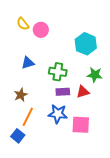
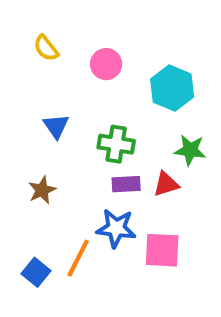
pink circle: (41, 30) -> (106, 64), moved
blue triangle: (28, 63) -> (56, 126), turned -48
orange line: (28, 117) -> (78, 258), moved

